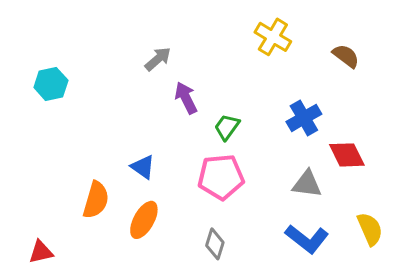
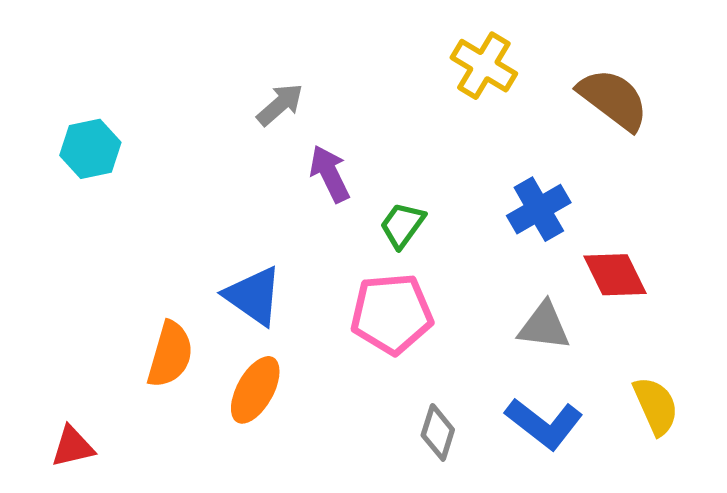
brown semicircle: (346, 56) -> (613, 99), size x1.5
blue triangle: (143, 167) -> (253, 296), size x1.4
gray diamond: (215, 244) -> (438, 432), moved

